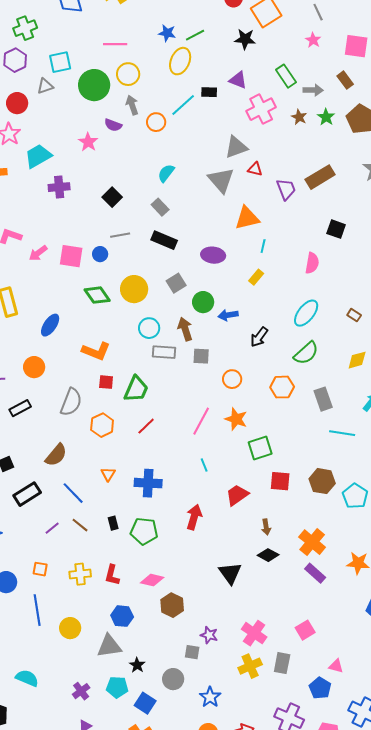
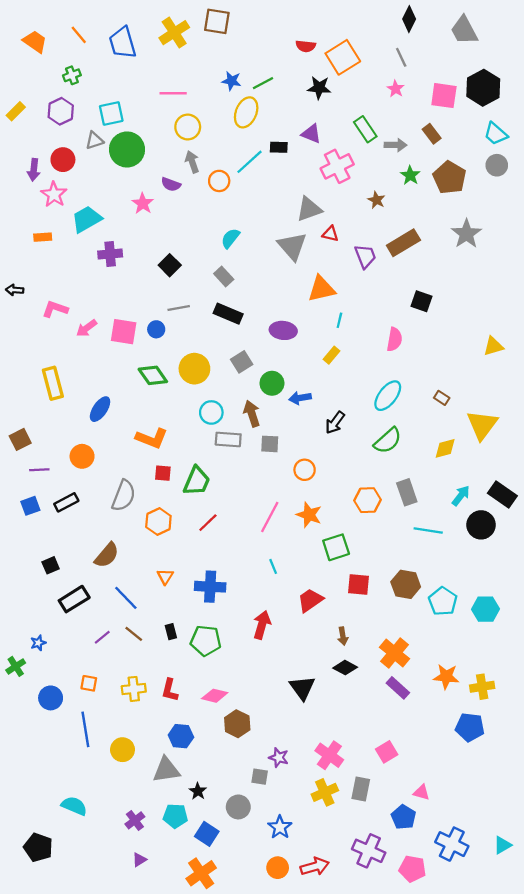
green cross: (25, 28) -> (72, 75), size x0.7
green circle: (94, 85) -> (127, 149), moved
brown star: (299, 117) -> (377, 200), moved
orange hexagon: (282, 387) -> (368, 500), moved

